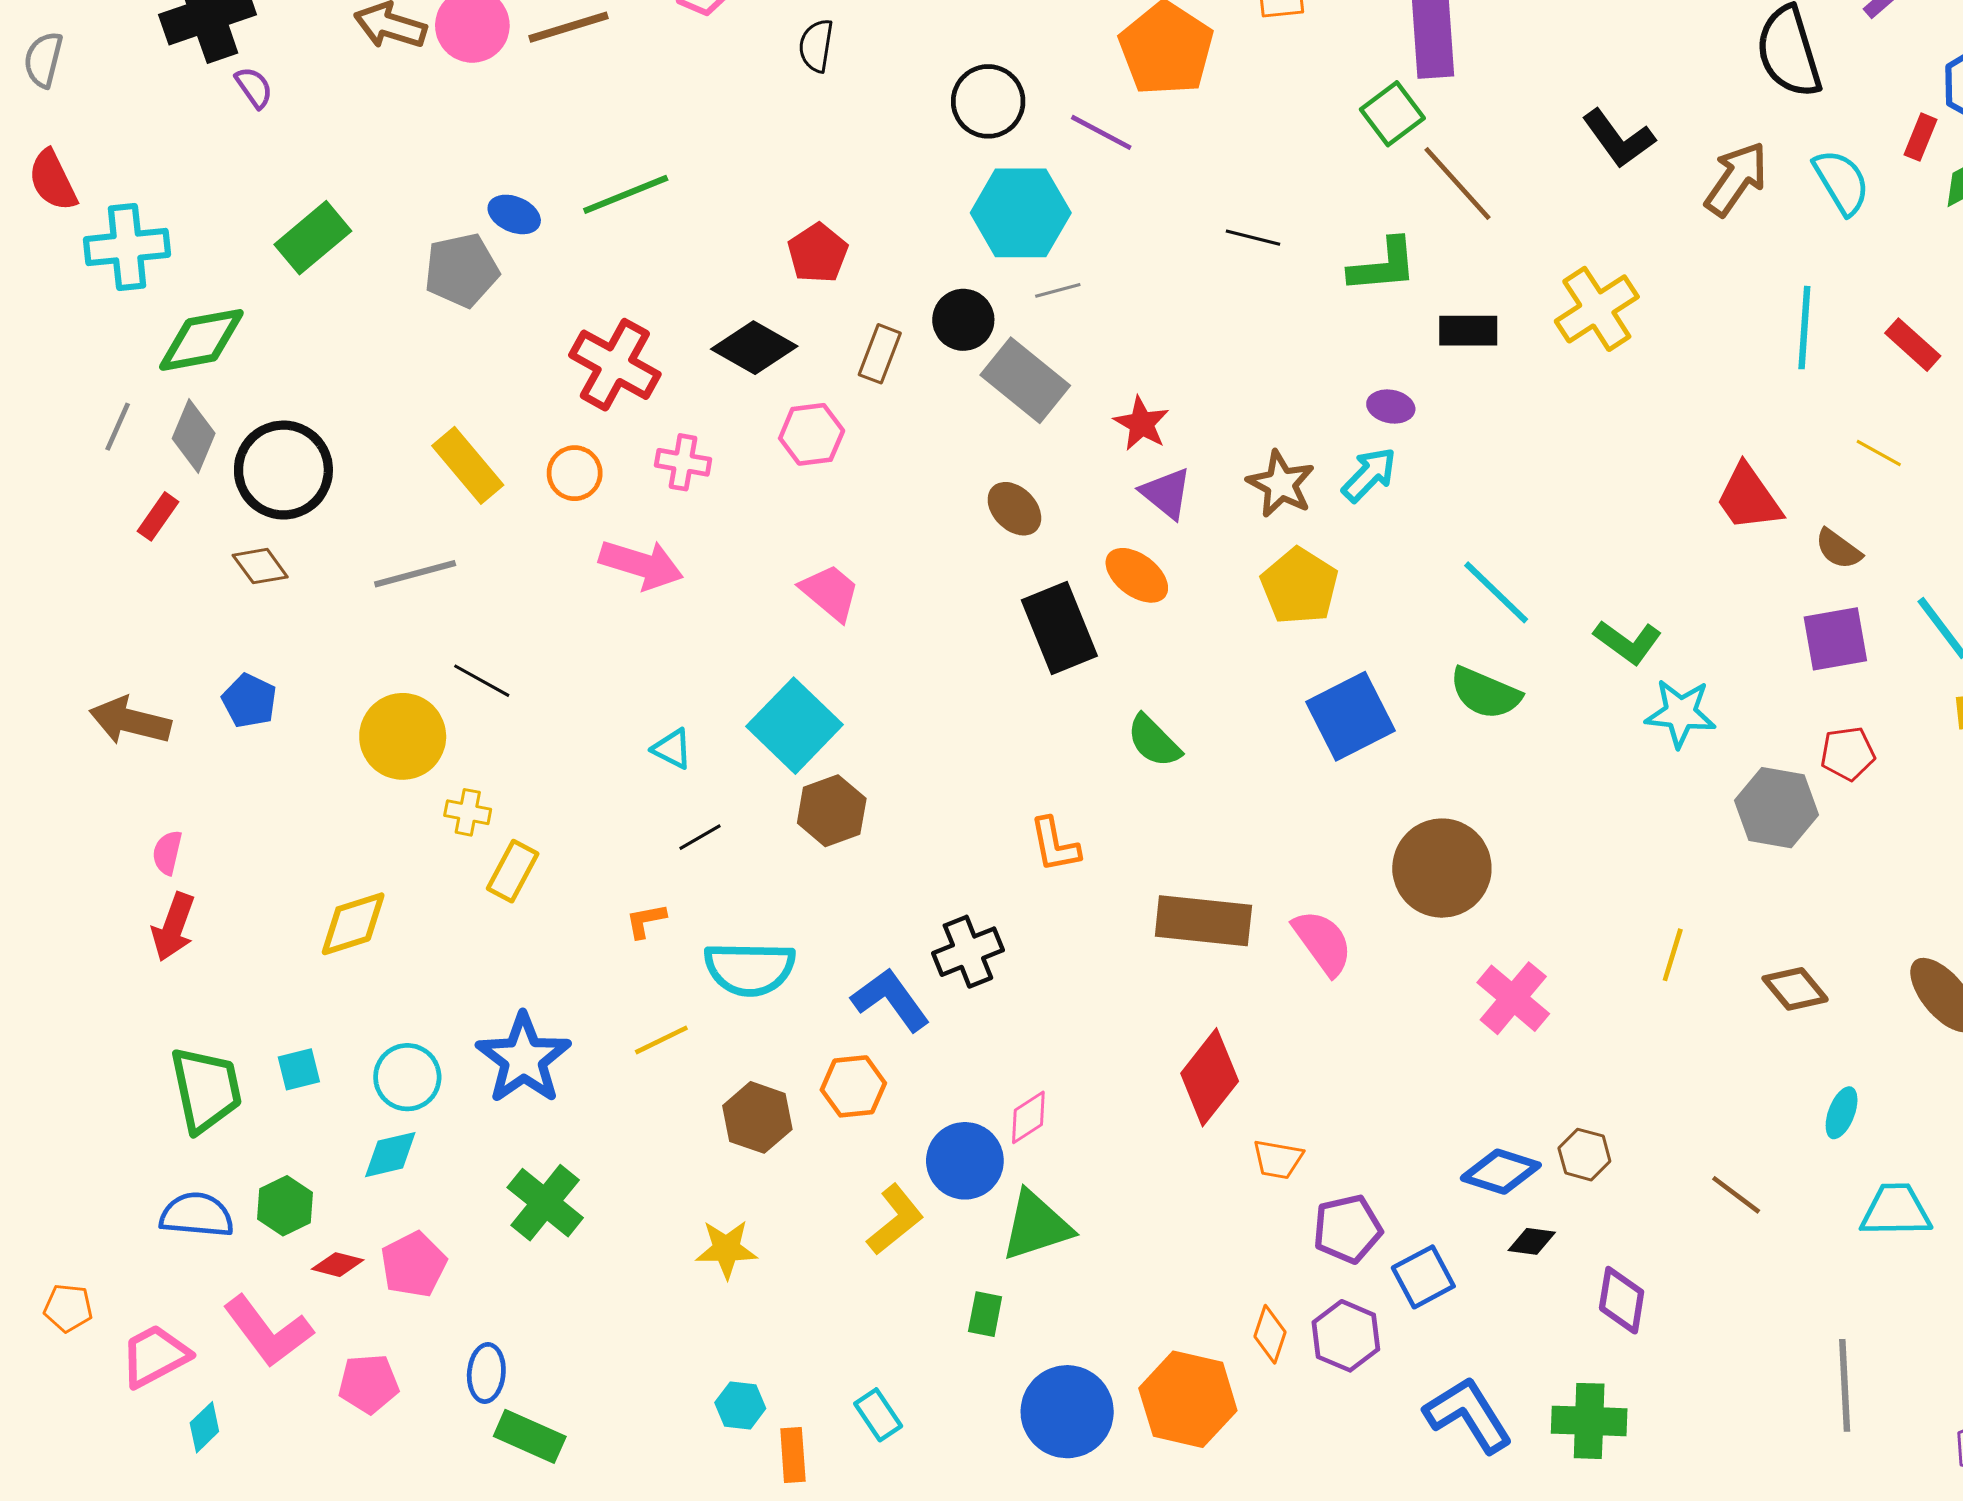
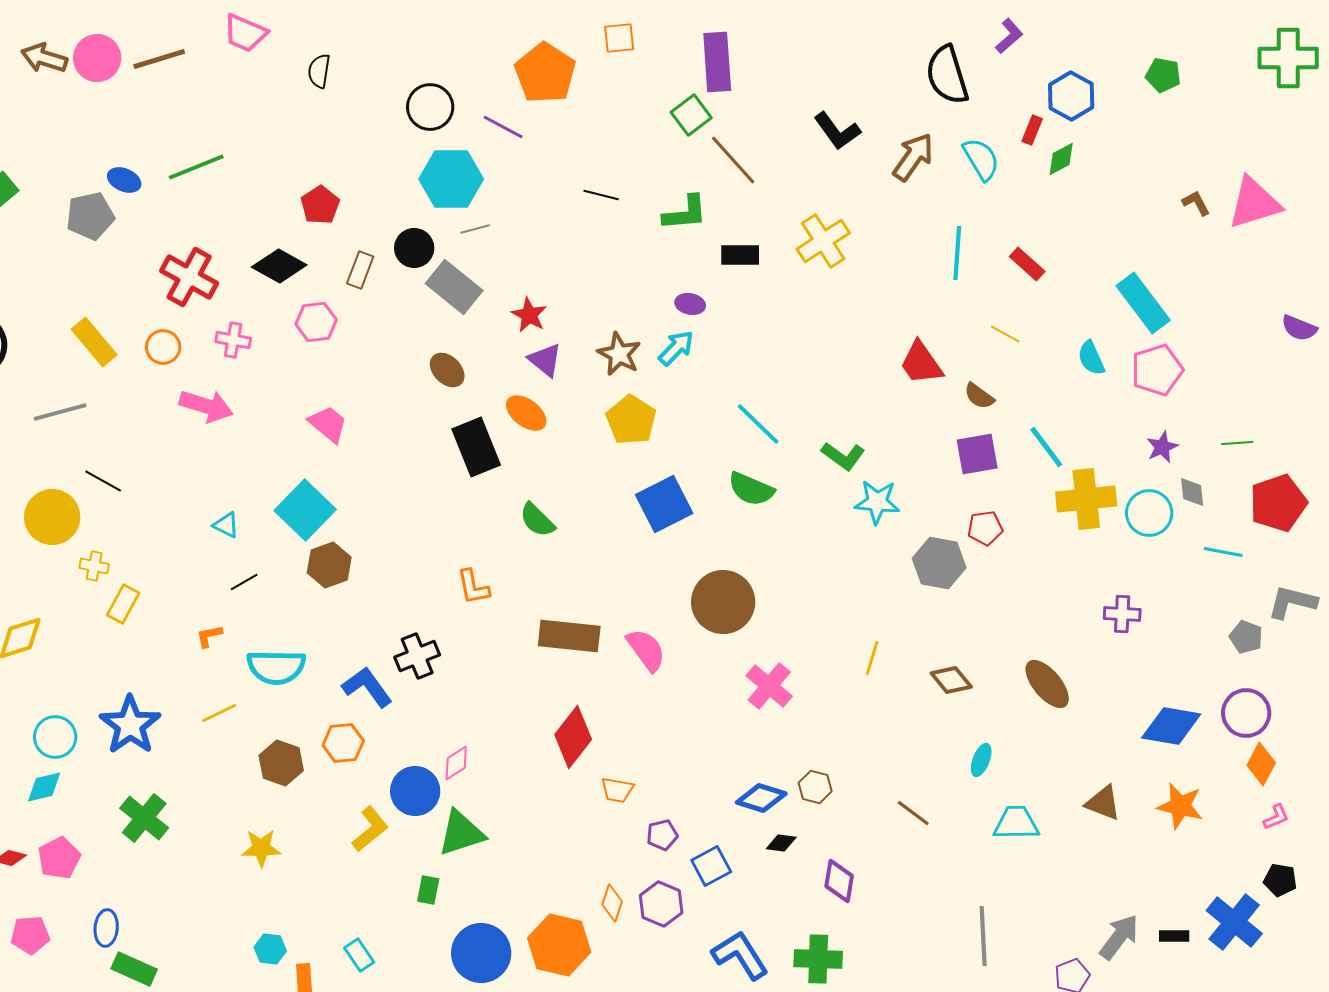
purple pentagon: (1347, 1229) -> (662, 835), size x0.7

